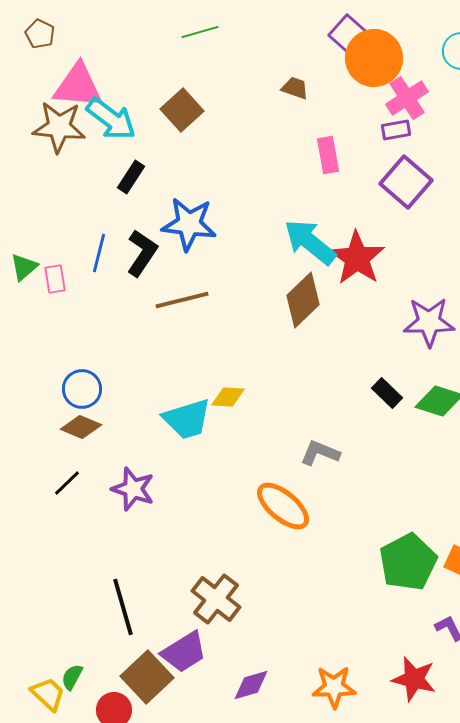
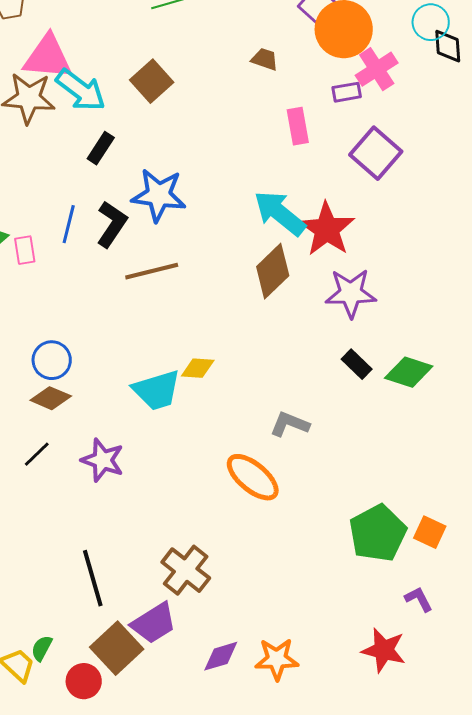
purple rectangle: (396, 130) -> (347, 92), moved
purple star: (429, 322) -> (351, 293), moved
orange star: (334, 687) -> (277, 659), moved

